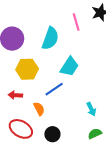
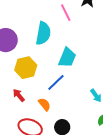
red arrow: (15, 95) -> (19, 95), turned 56

